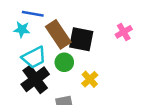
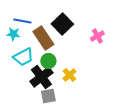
black square: (81, 39) -> (62, 24), moved, turned 35
black cross: (35, 79) -> (41, 77), moved

